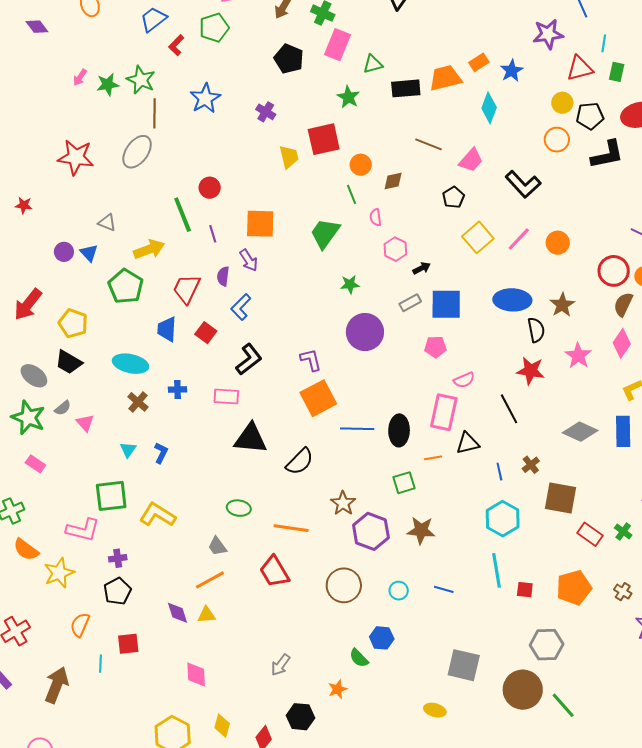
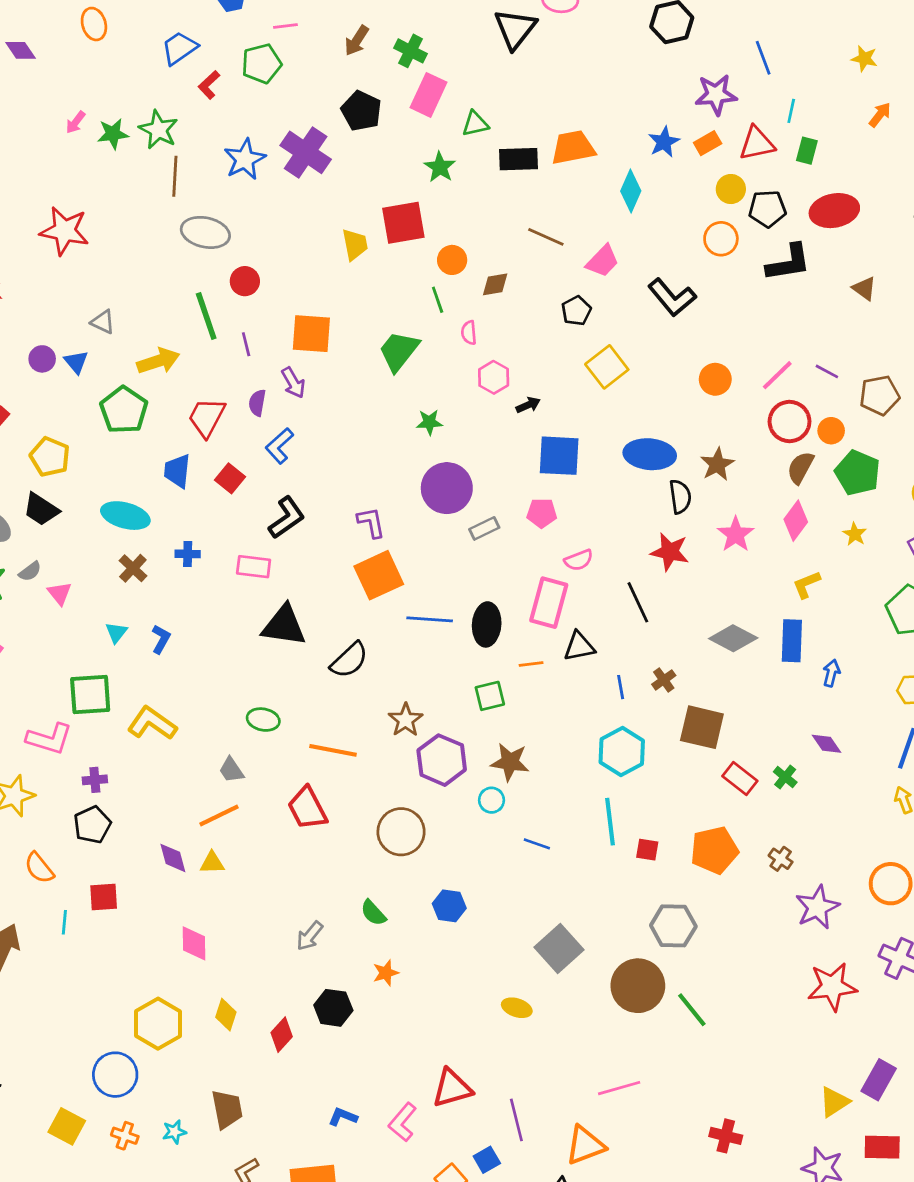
orange rectangle: (479, 62) -> (708, 143), moved
purple cross: (266, 112) -> (306, 152), moved, size x1.8
gray ellipse: (137, 152) -> (205, 232), moved, turned 64
pink line: (519, 239) -> (777, 375), moved
gray rectangle: (410, 303) -> (484, 528), moved
cyan circle: (399, 591) -> (491, 800), moved
orange semicircle: (80, 625) -> (39, 868), turned -65
green semicircle: (359, 658) -> (373, 913), moved
gray square: (464, 665) -> (559, 949), turned 32

